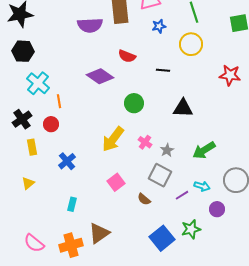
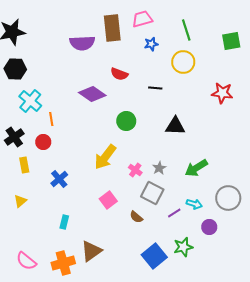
pink cross: (145, 142) -> (135, 170), moved

